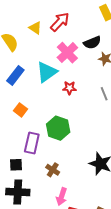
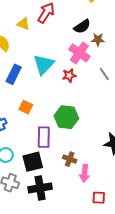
pink cross: (67, 53) -> (79, 53), moved
black square: (16, 165) -> (33, 162), size x1.5
pink arrow: (62, 197) -> (85, 173), moved

